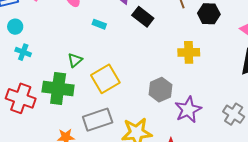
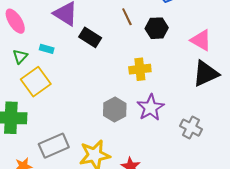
green triangle: (75, 60) -> (20, 56), moved
yellow square: (105, 79) -> (36, 82), moved
purple star: (188, 110) -> (151, 108), moved

